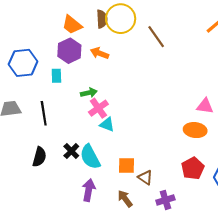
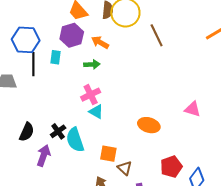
green arrow: (89, 93) -> (92, 64), moved
black line: (44, 113) -> (33, 64), moved
orange ellipse: (195, 130) -> (149, 125), moved
purple arrow: (89, 190) -> (44, 156), moved

